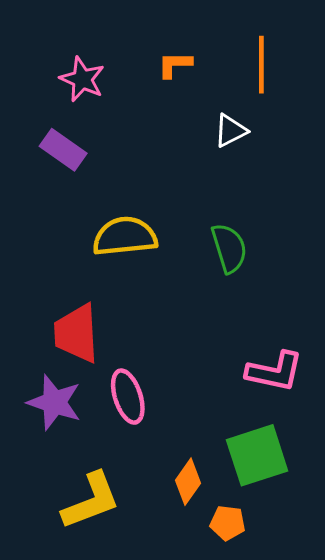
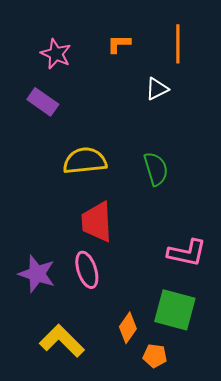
red trapezoid: (76, 333) -> (97, 222), moved
green square: (257, 455) -> (175, 310), turned 33
yellow L-shape: (91, 501) -> (62, 341), turned -114

